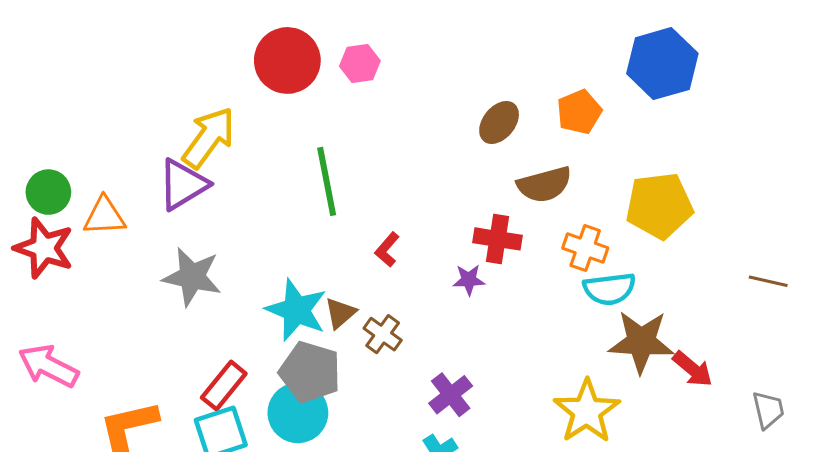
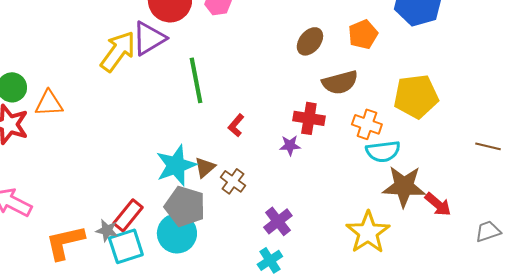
purple triangle: (183, 184) -> (149, 38), moved
gray star: (192, 277) -> (107, 230), moved, size x0.6
cyan star: (296, 310) -> (176, 165), turned 30
gray trapezoid: (768, 410) -> (488, 231), turned -96

